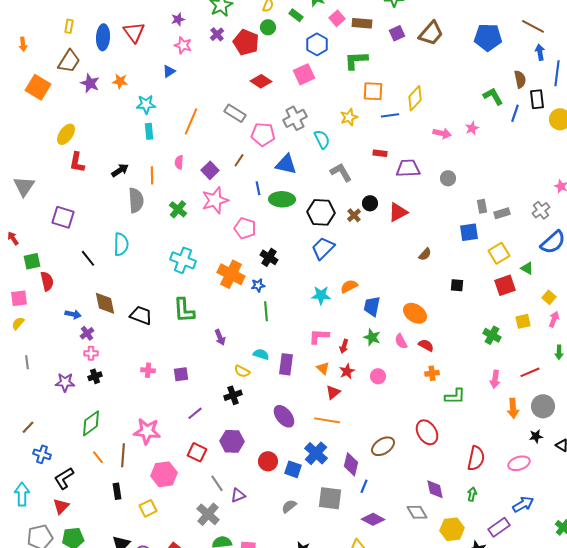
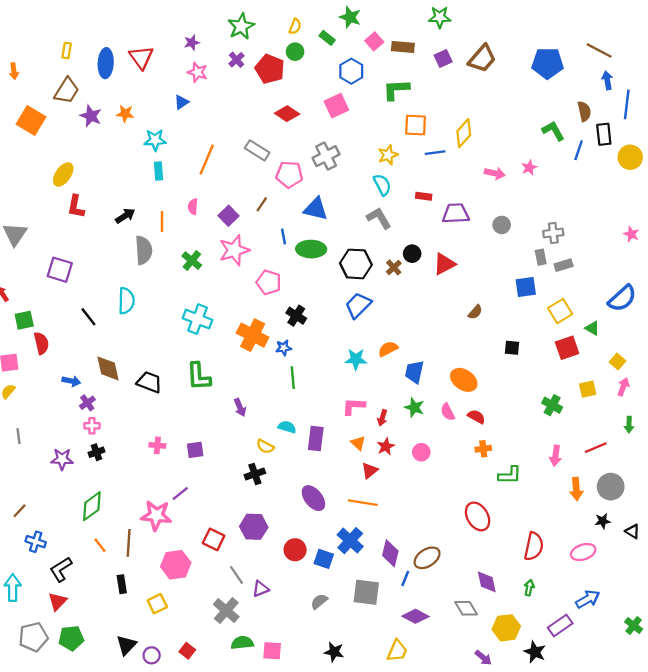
cyan semicircle: (322, 139) -> (382, 185), moved
gray cross: (541, 210) -> (553, 233), moved, turned 30
purple line: (195, 413) -> (180, 494), moved
brown ellipse: (383, 446) -> (427, 558), moved

